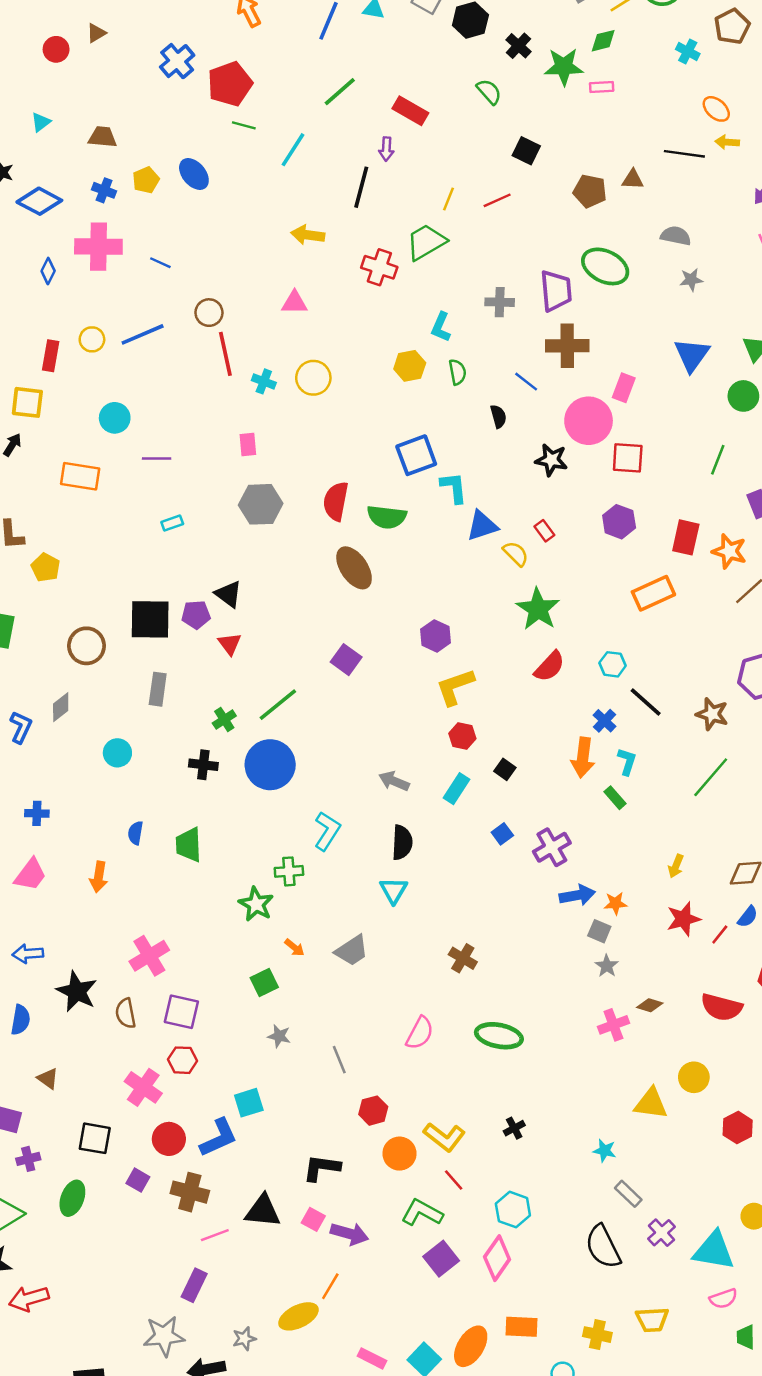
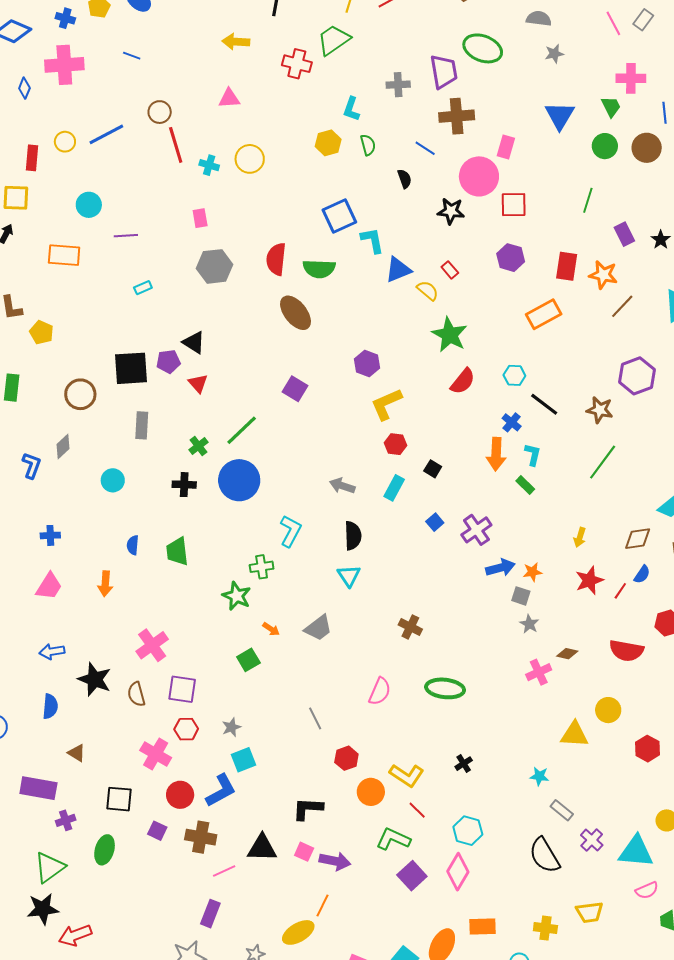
blue line: (160, 263) -> (132, 56), moved
gray star: (279, 1036) -> (231, 727), moved, turned -30

